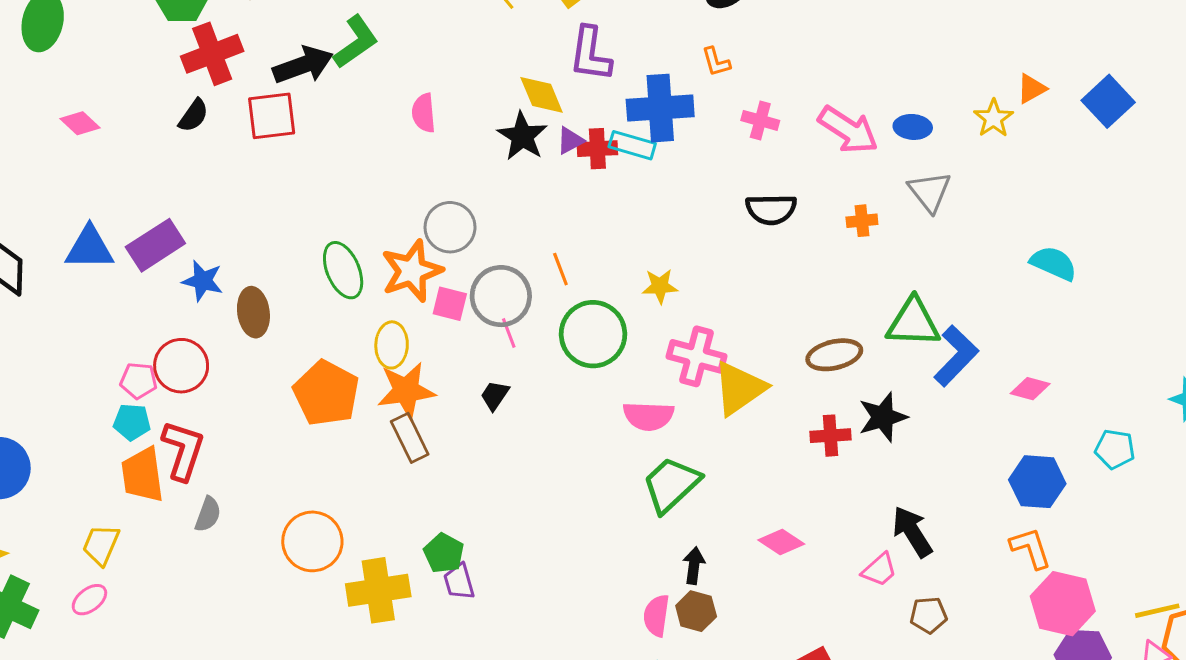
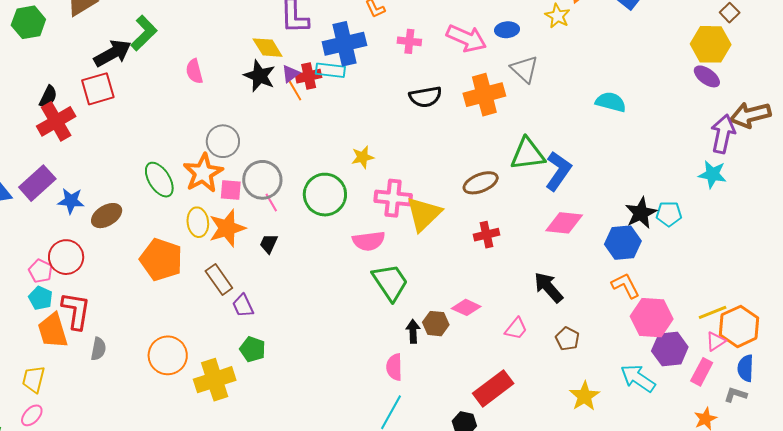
red cross: (212, 54) -> (56, 121), moved
orange cross: (862, 221) -> (484, 95), size x2.0
orange line: (560, 269) -> (295, 91), moved
brown ellipse: (253, 312) -> (107, 216), turned 76
pink pentagon: (139, 381) -> (41, 271), turned 30
pink diamond: (1030, 389) -> (564, 223), moved, size x1.5
orange star: (406, 391) -> (227, 228), moved
black star: (883, 417) -> (641, 213), moved
cyan pentagon: (132, 422) -> (41, 298), turned 30
green trapezoid: (671, 485) -> (390, 282), turned 108
pink trapezoid: (879, 570) -> (516, 329), moved
purple trapezoid: (459, 582) -> (243, 306), moved
brown hexagon: (696, 611) -> (436, 324), moved
brown pentagon: (928, 615) -> (567, 339), turned -30

